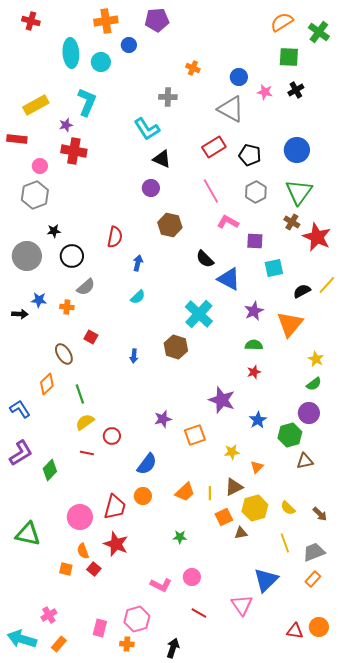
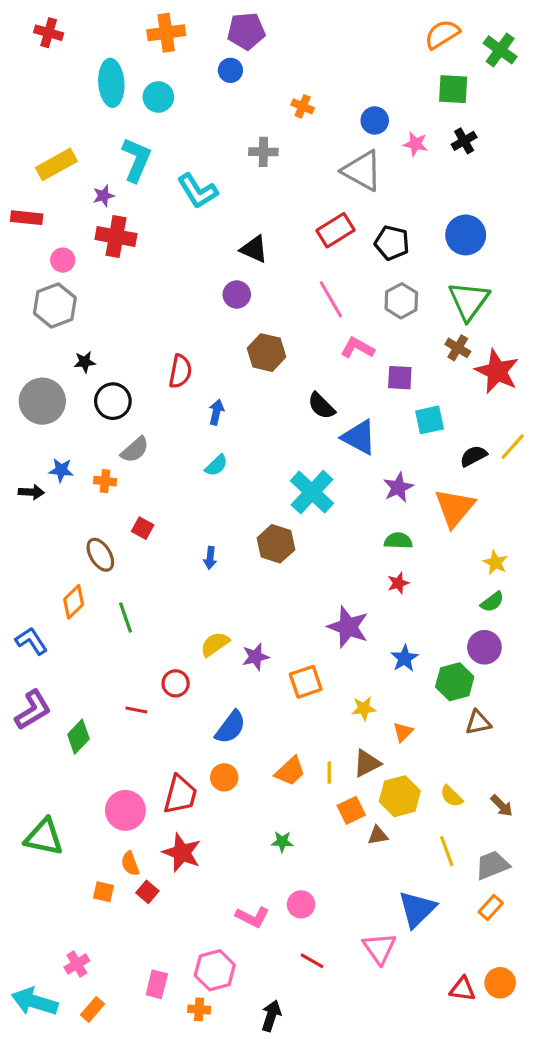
blue circle: (129, 45) -> (230, 70), moved
cyan L-shape: (147, 129) -> (198, 191), moved
yellow semicircle: (85, 422) -> (215, 644), moved

